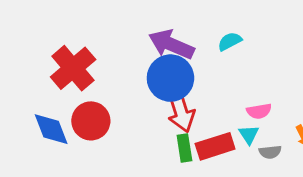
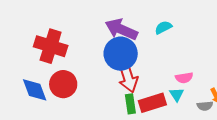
red cross: (73, 68) -> (51, 46), turned -32
gray semicircle: (270, 152) -> (205, 106), moved

